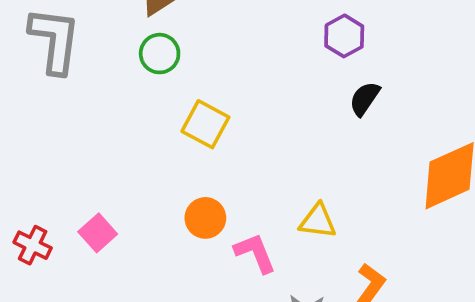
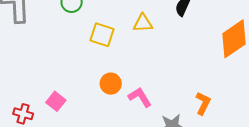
yellow triangle: (318, 221) -> (143, 23), moved

